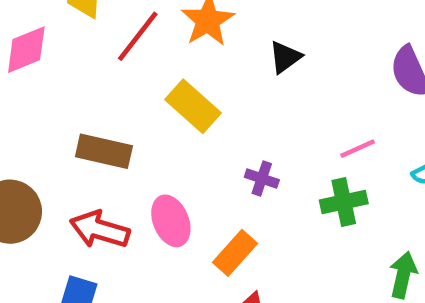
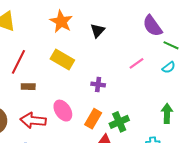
red line: (138, 36) -> (18, 62), moved
brown rectangle: (104, 151) -> (28, 87), size x0.6
green cross: (344, 202) -> (119, 122), moved

